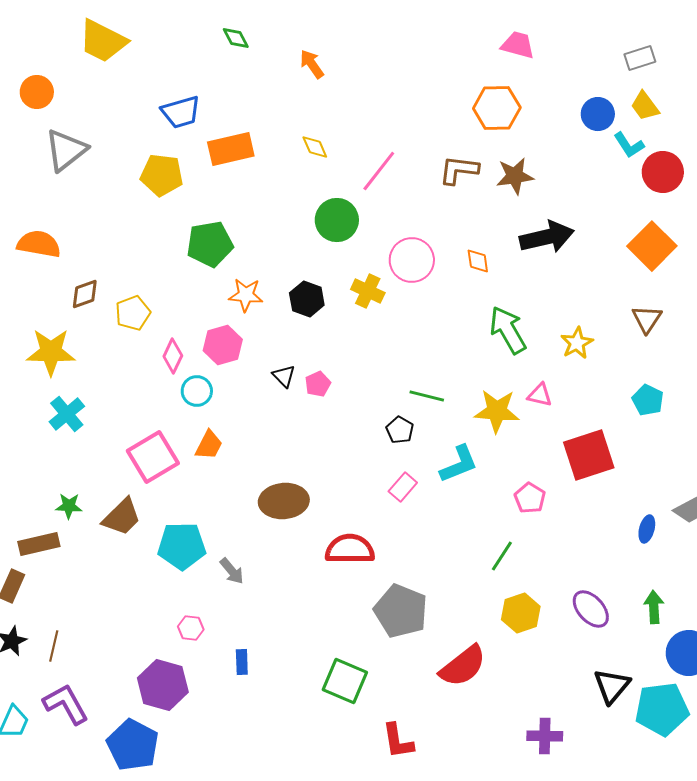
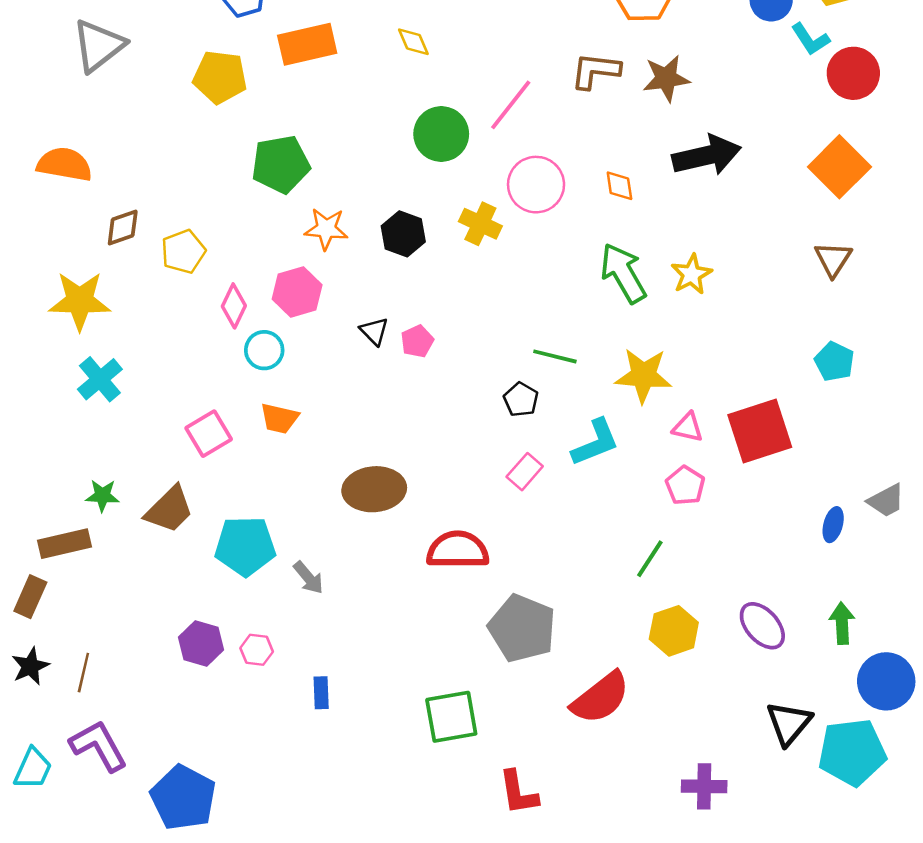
pink line: (379, 171) -> (511, 105), moved
green arrow: (508, 330) -> (623, 273), moved
yellow star: (577, 343) -> (692, 274), moved
pink triangle: (540, 395) -> (688, 427), moved
orange trapezoid: (209, 445) -> (279, 418), turned 76
pink square: (153, 457) -> (209, 434), size x0.7
green square: (345, 681) -> (451, 717), turned -33
purple hexagon: (163, 685) -> (201, 643), moved, size x0.7

